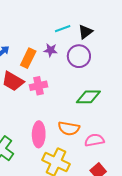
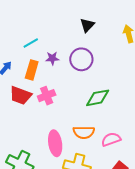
cyan line: (63, 29) -> (31, 43), moved
black triangle: (85, 32) -> (87, 25), moved

